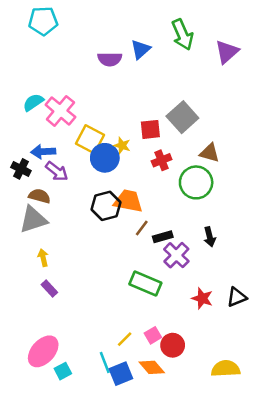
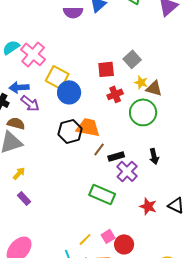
gray square: (182, 117) -> (132, 59), size x0.7
yellow star: (122, 145) -> (141, 82), moved
yellow arrow: (43, 258) -> (19, 173), turned 56
black triangle: (237, 297) -> (176, 205), turned 48

